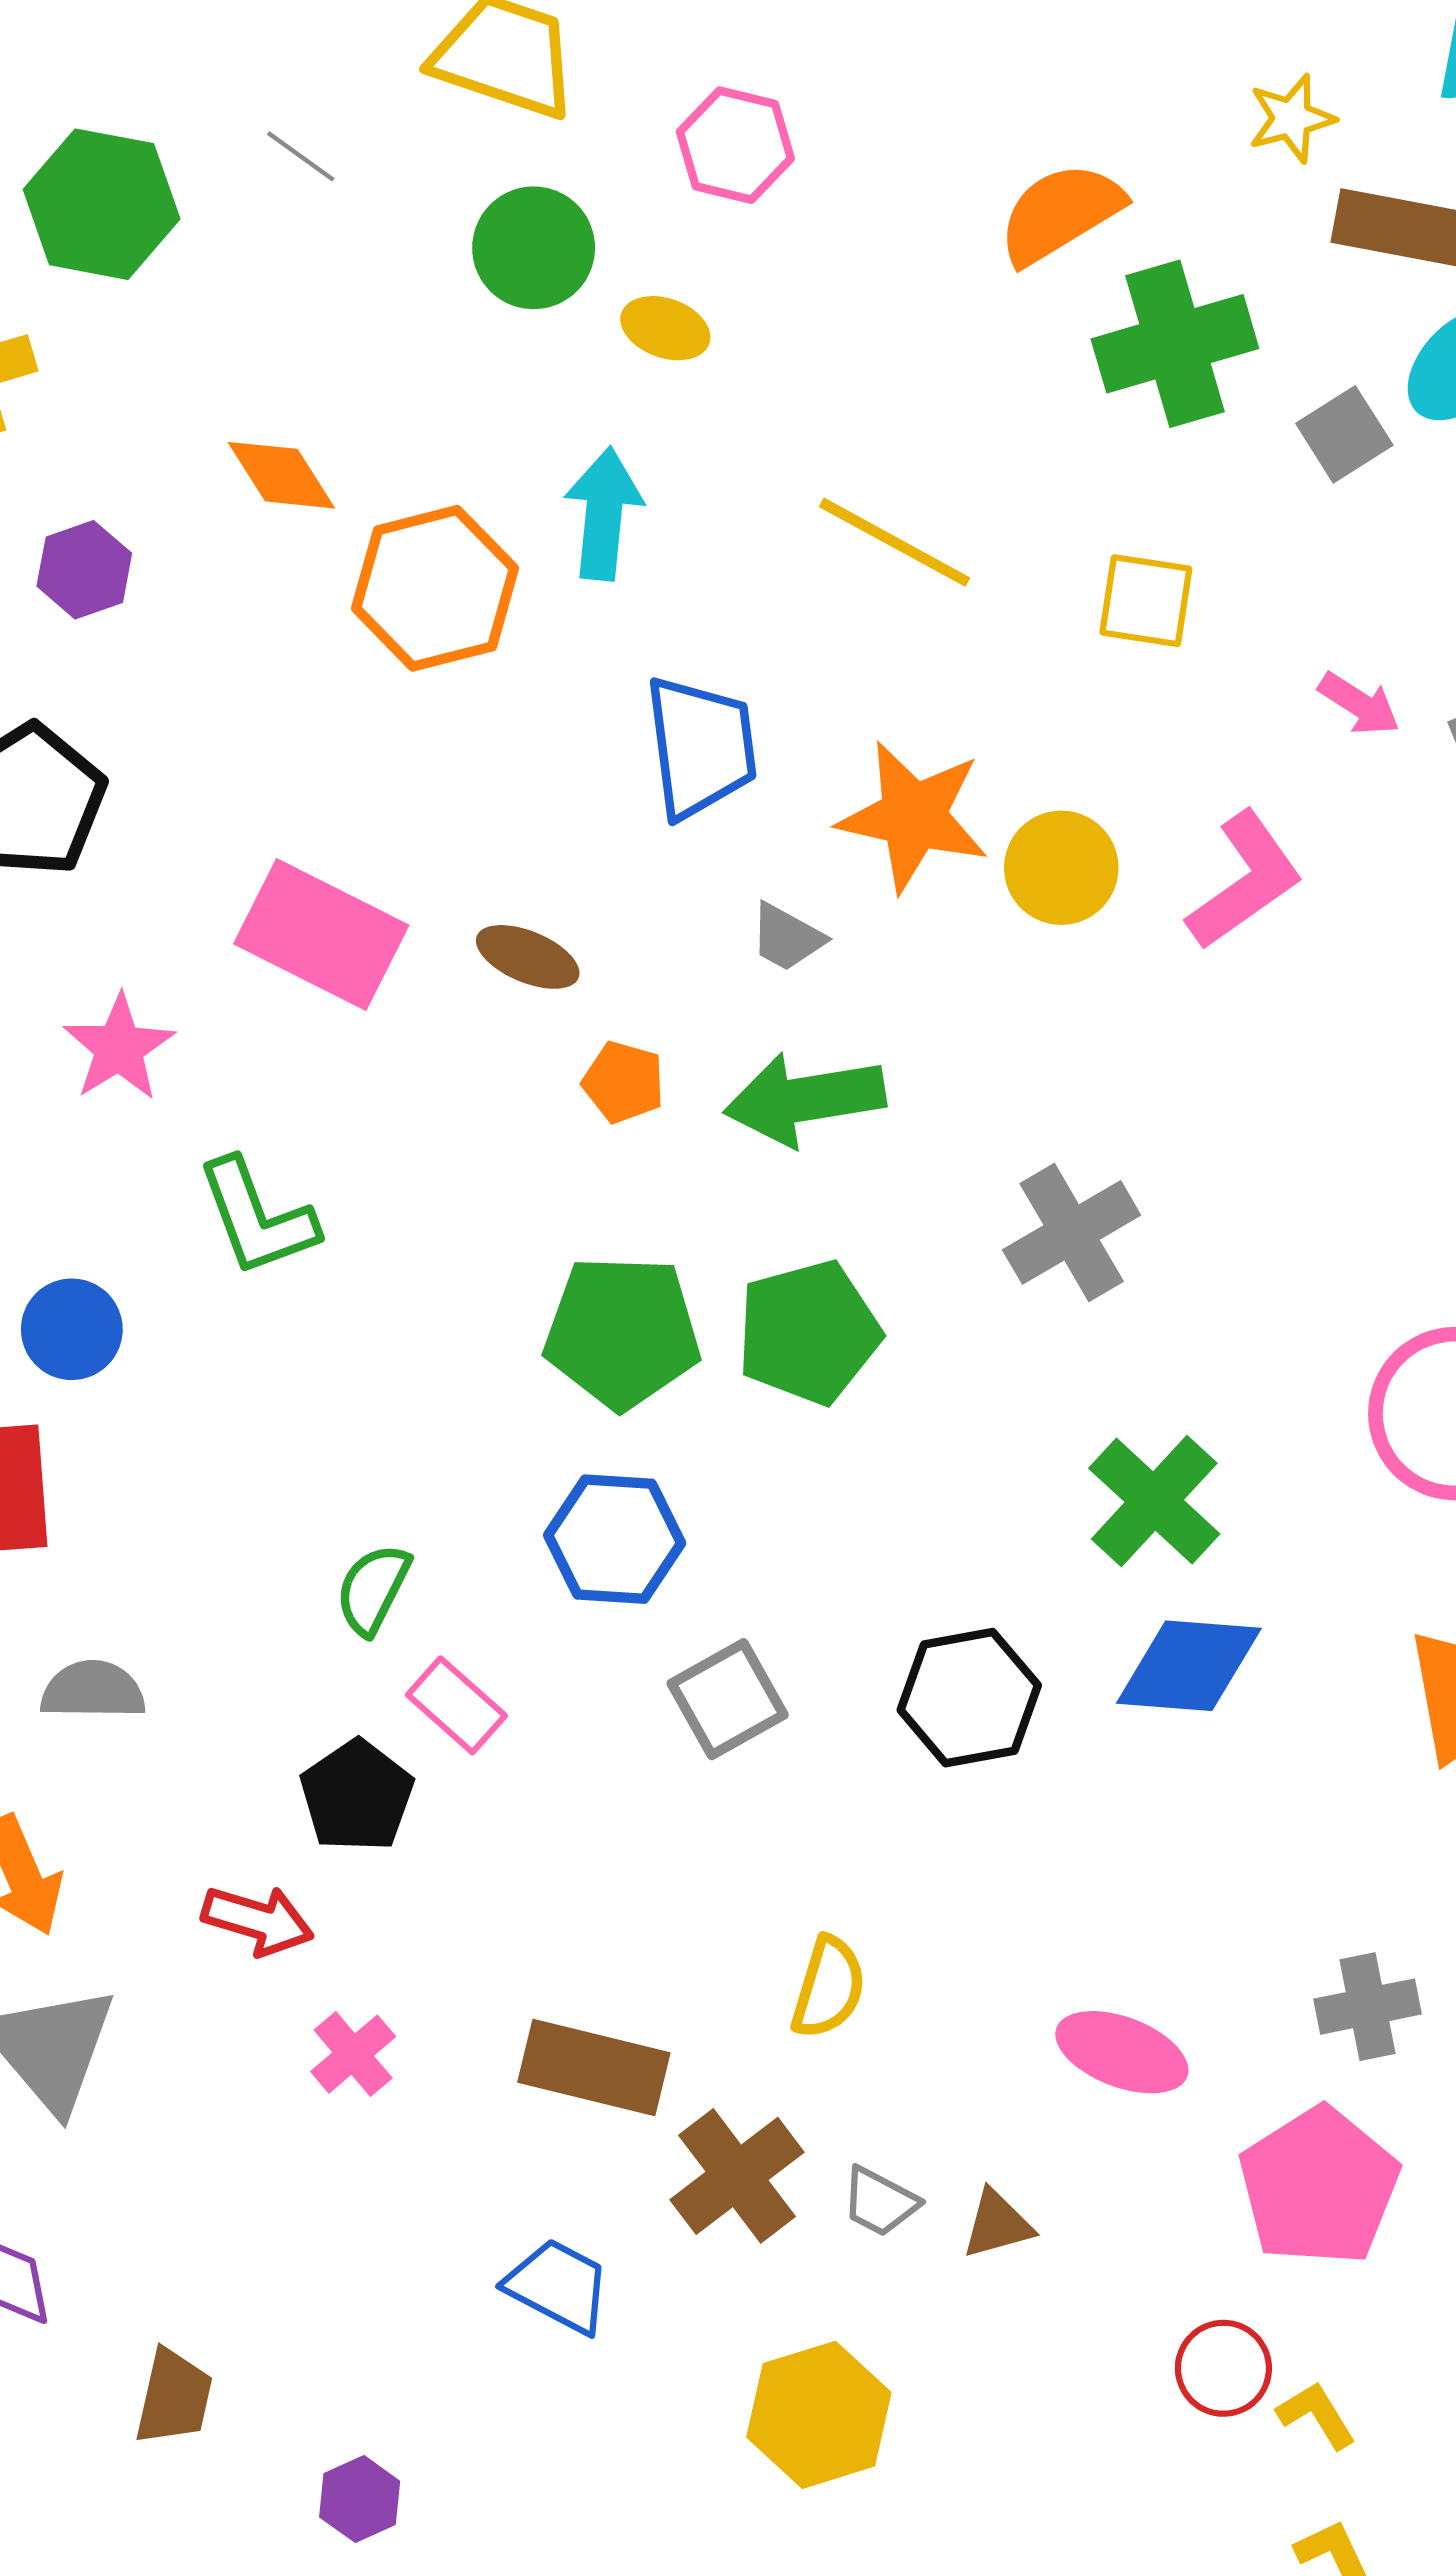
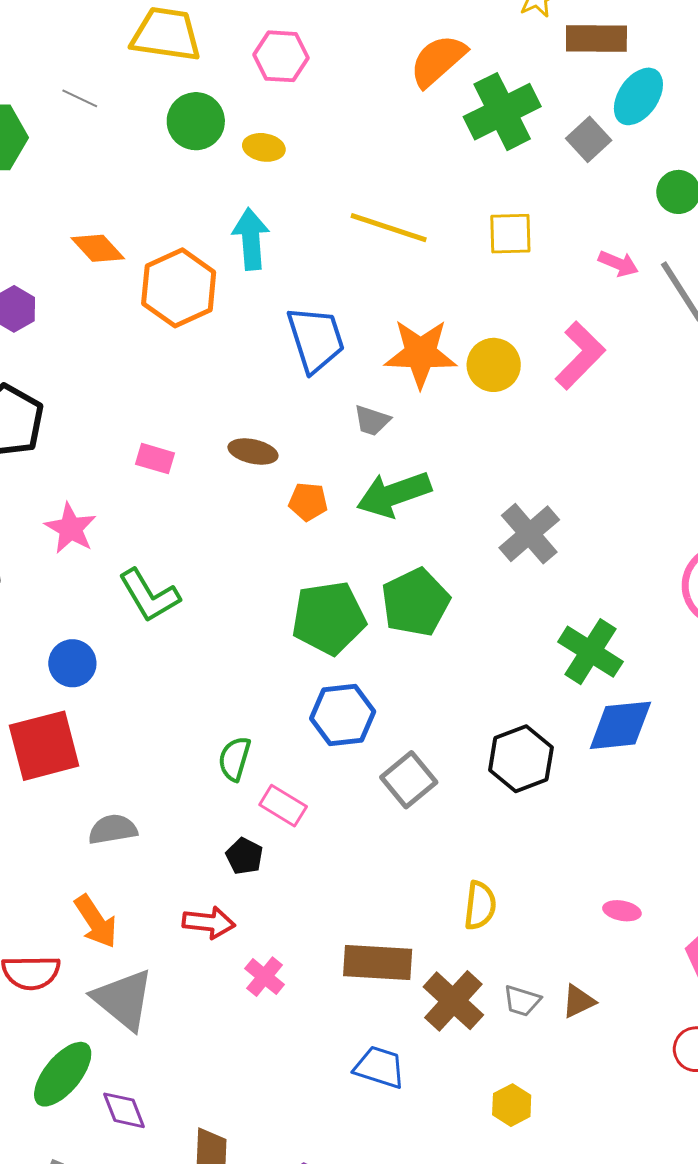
pink rectangle: (321, 934) -> (155, 459), size x0.5
black pentagon: (357, 1796) -> (244, 856), size x0.7
pink ellipse: (1122, 2052) -> (622, 911), size x0.6
yellow hexagon: (819, 2415) -> (512, 1105), size x0.6

